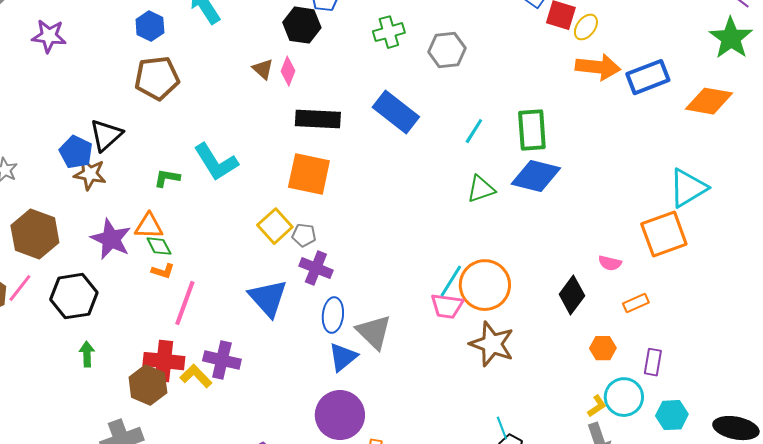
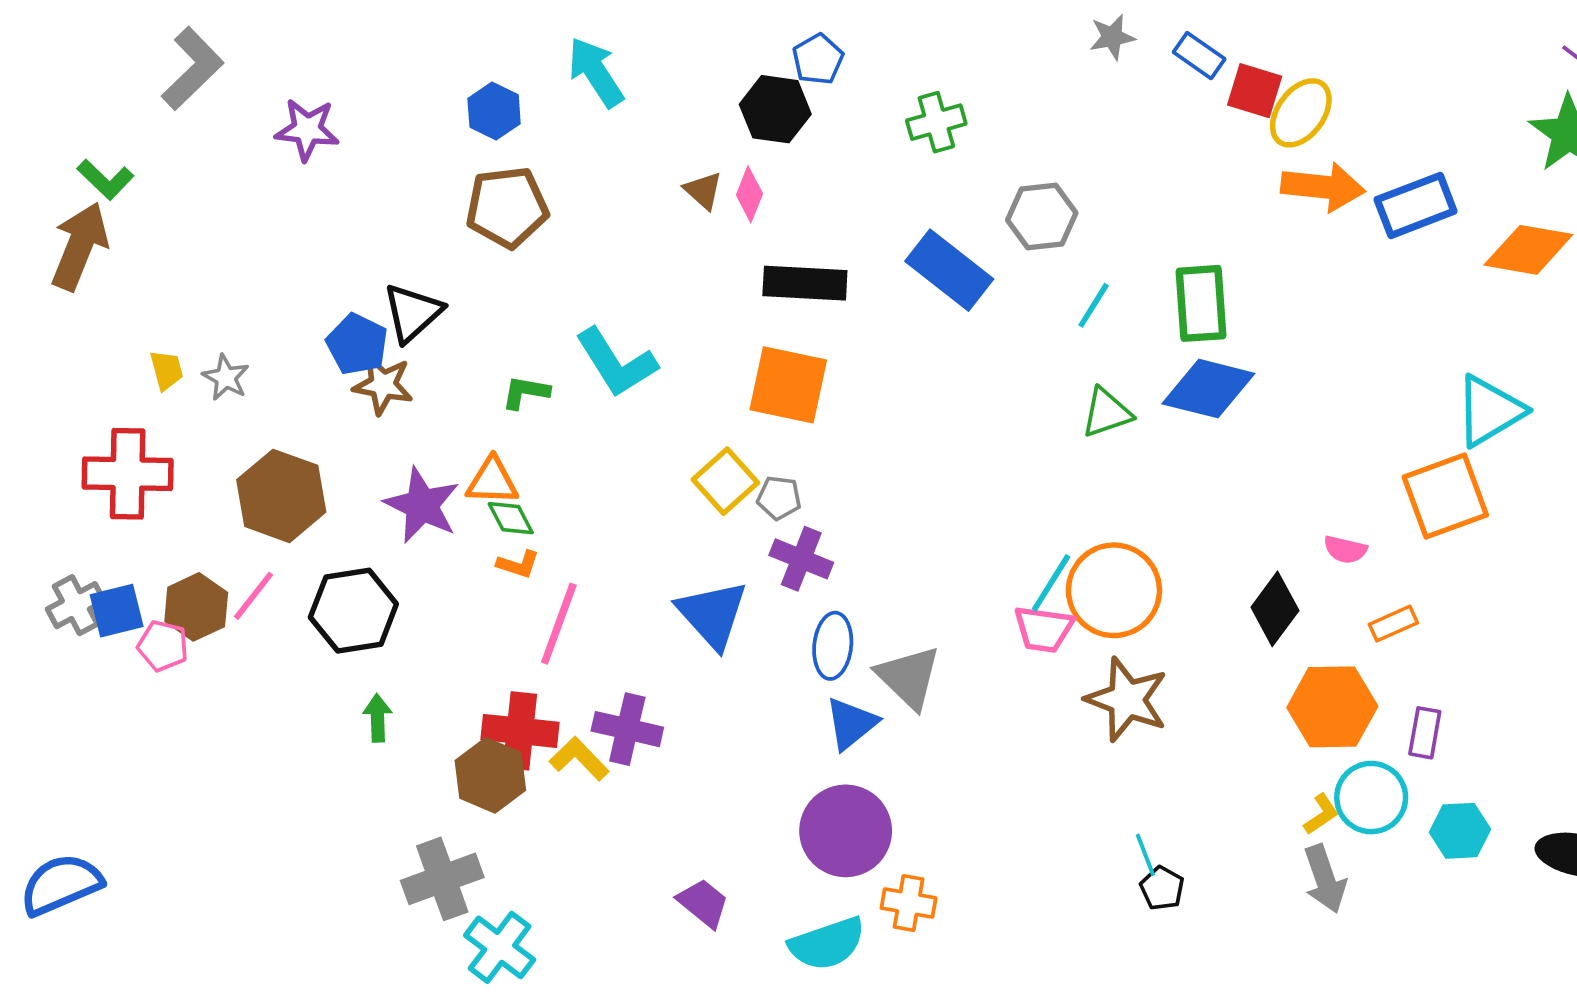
yellow ellipse: (586, 27) -> (1301, 113), size x1.4
gray hexagon: (447, 50) -> (1042, 217), moved
orange hexagon: (603, 348) -> (1332, 707), size x1.8

